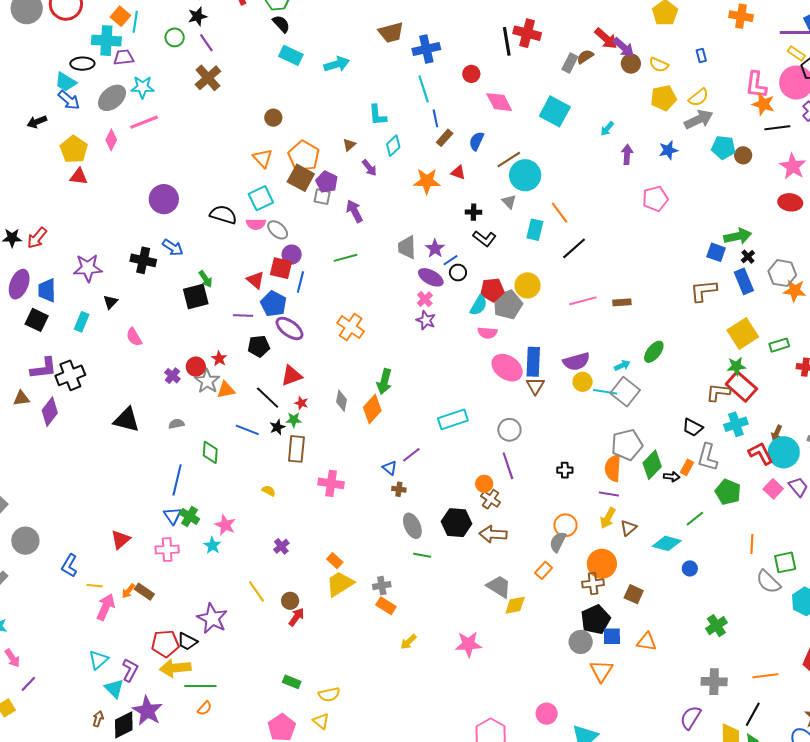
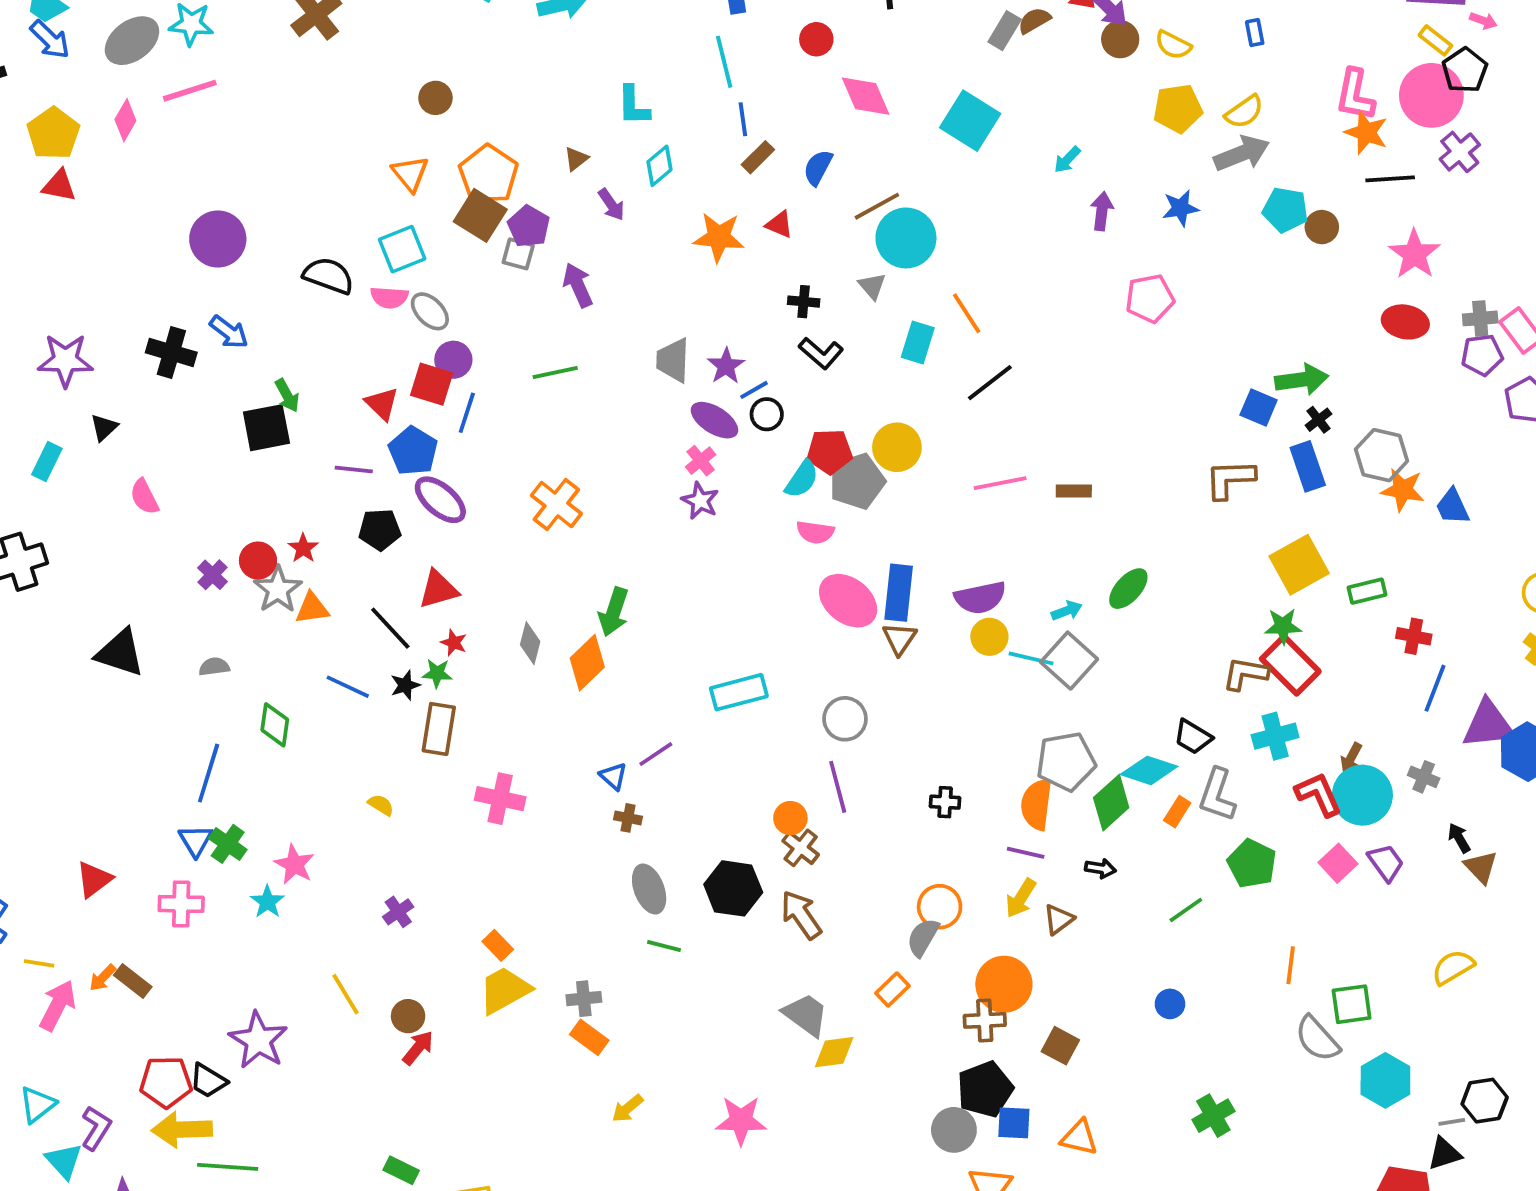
black arrow: (672, 477) -> (1100, 868), moved
brown arrow: (493, 534) -> (801, 915), turned 48
cyan diamond: (667, 543) -> (1149, 770), moved

